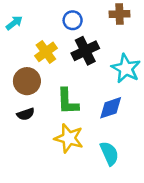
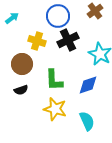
brown cross: (120, 14) -> (95, 11), turned -35
blue circle: (73, 20) -> (58, 16), size x1.5
yellow cross: (46, 52) -> (37, 41), turned -36

